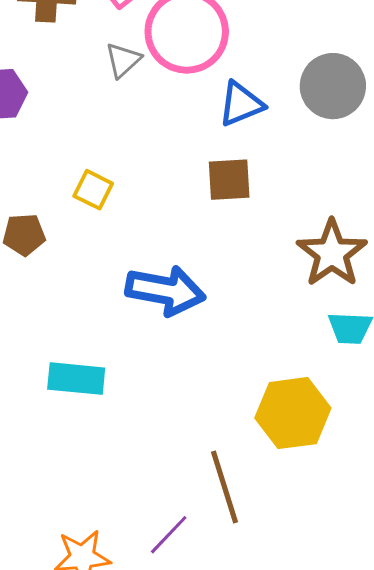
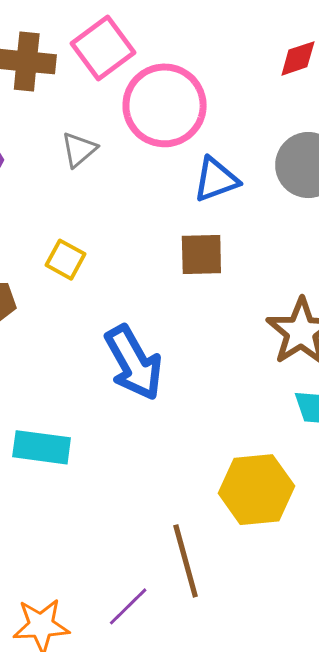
gray triangle: (123, 60) -> (79, 150), moved
blue arrow: (165, 290) -> (134, 363), turned 48

